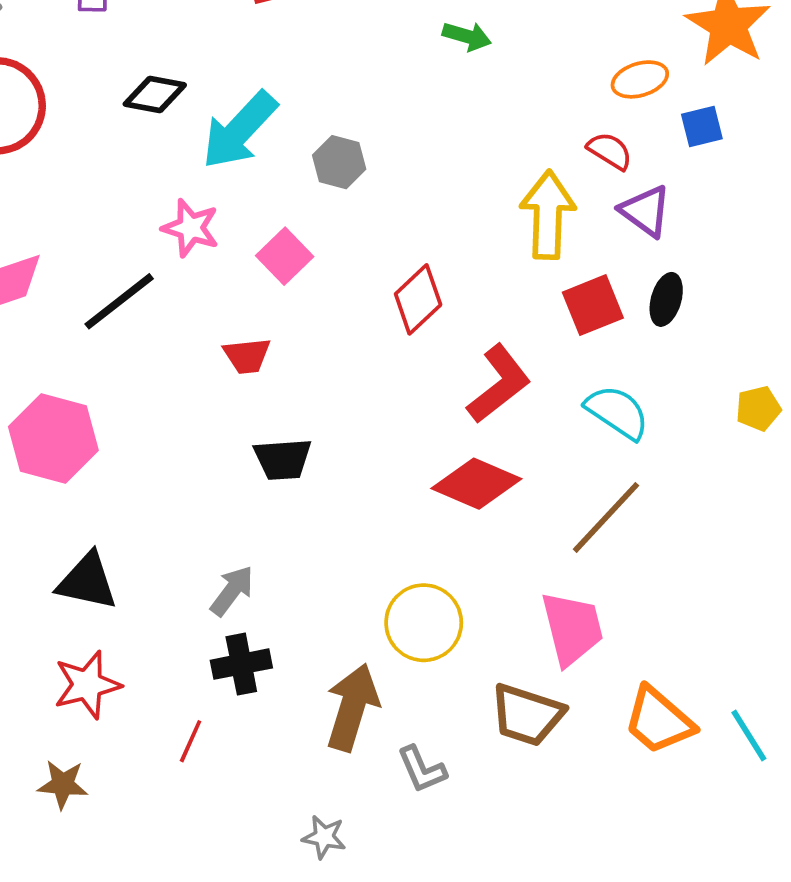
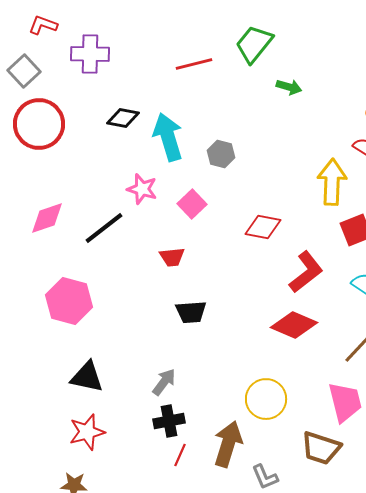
cyan arrow: (239, 130) -> (168, 137), turned 120
red diamond: (418, 299) -> (263, 227), turned 54
red line: (191, 741) -> (180, 455), moved

